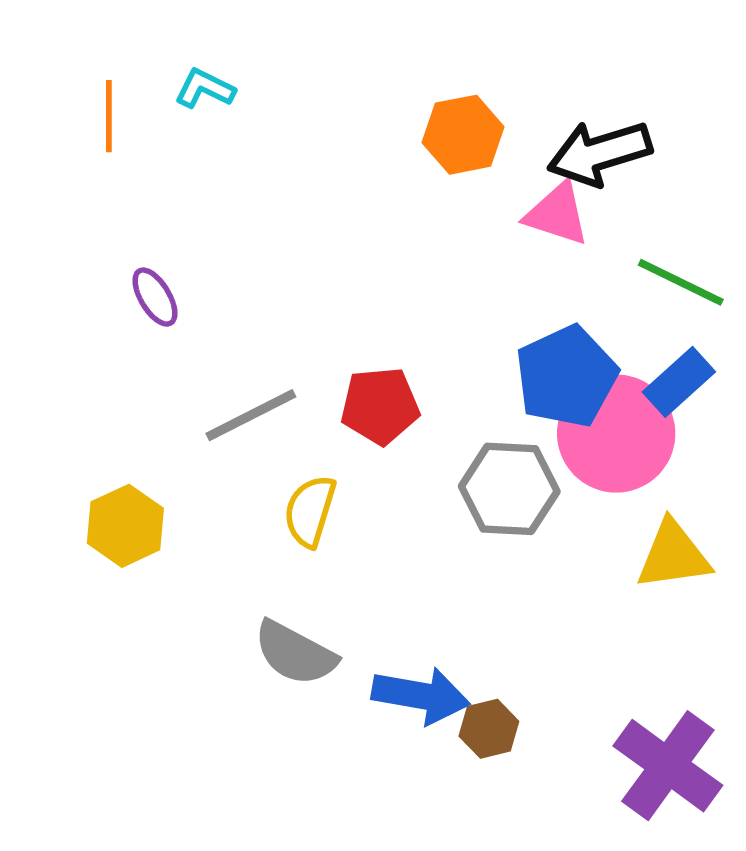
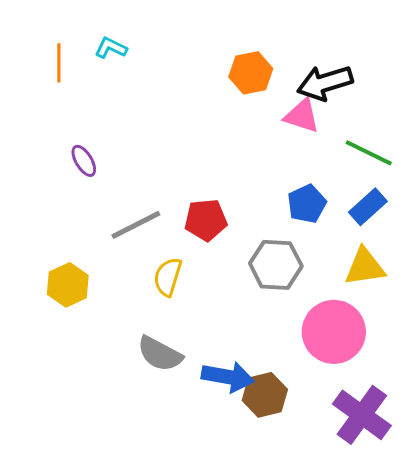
blue pentagon: (566, 376) -> (307, 204), size x0.7
pink circle: (616, 434) -> (334, 332), moved
yellow triangle: (673, 555) -> (365, 267), moved
brown hexagon: (489, 729) -> (265, 395), size x1.4

